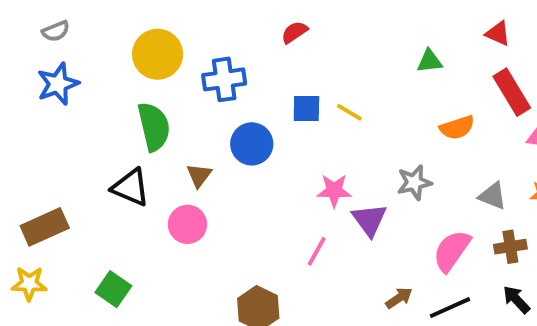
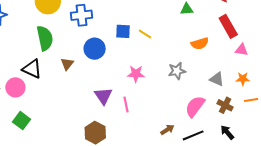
purple triangle: (369, 220) -> (103, 96), moved
pink circle: (187, 224) -> (15, 87), moved
brown cross: (510, 247) -> (225, 105), turned 35
pink line: (317, 251) -> (126, 105), turned -42

